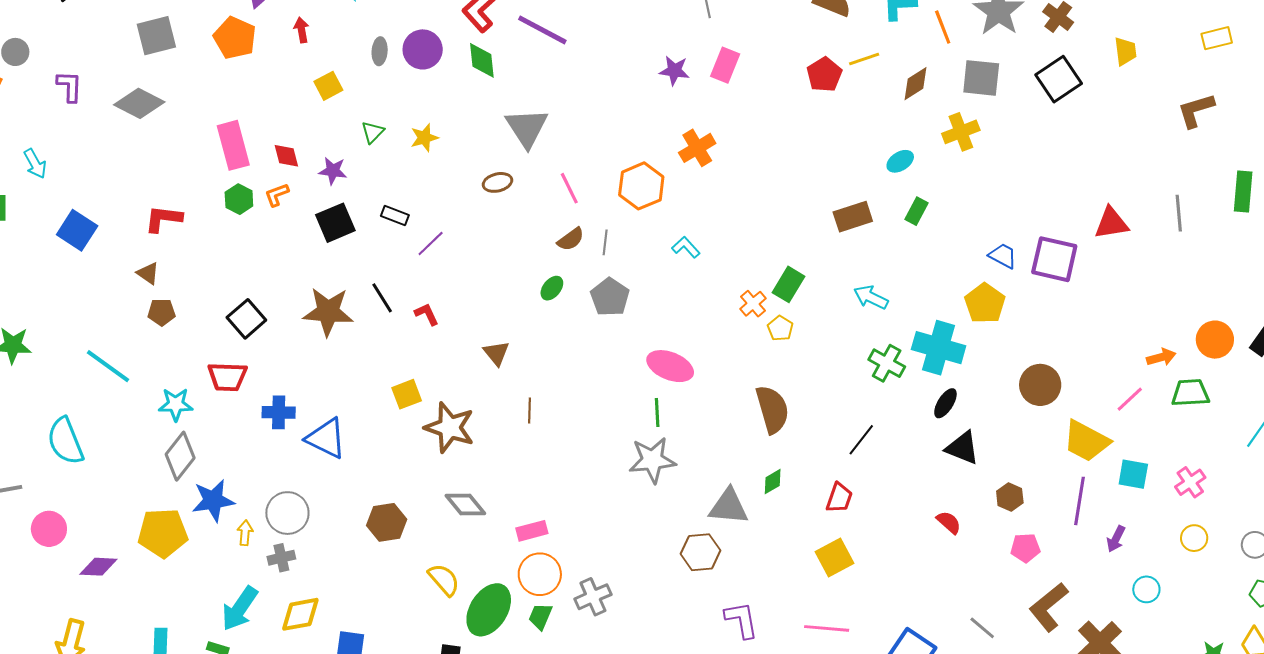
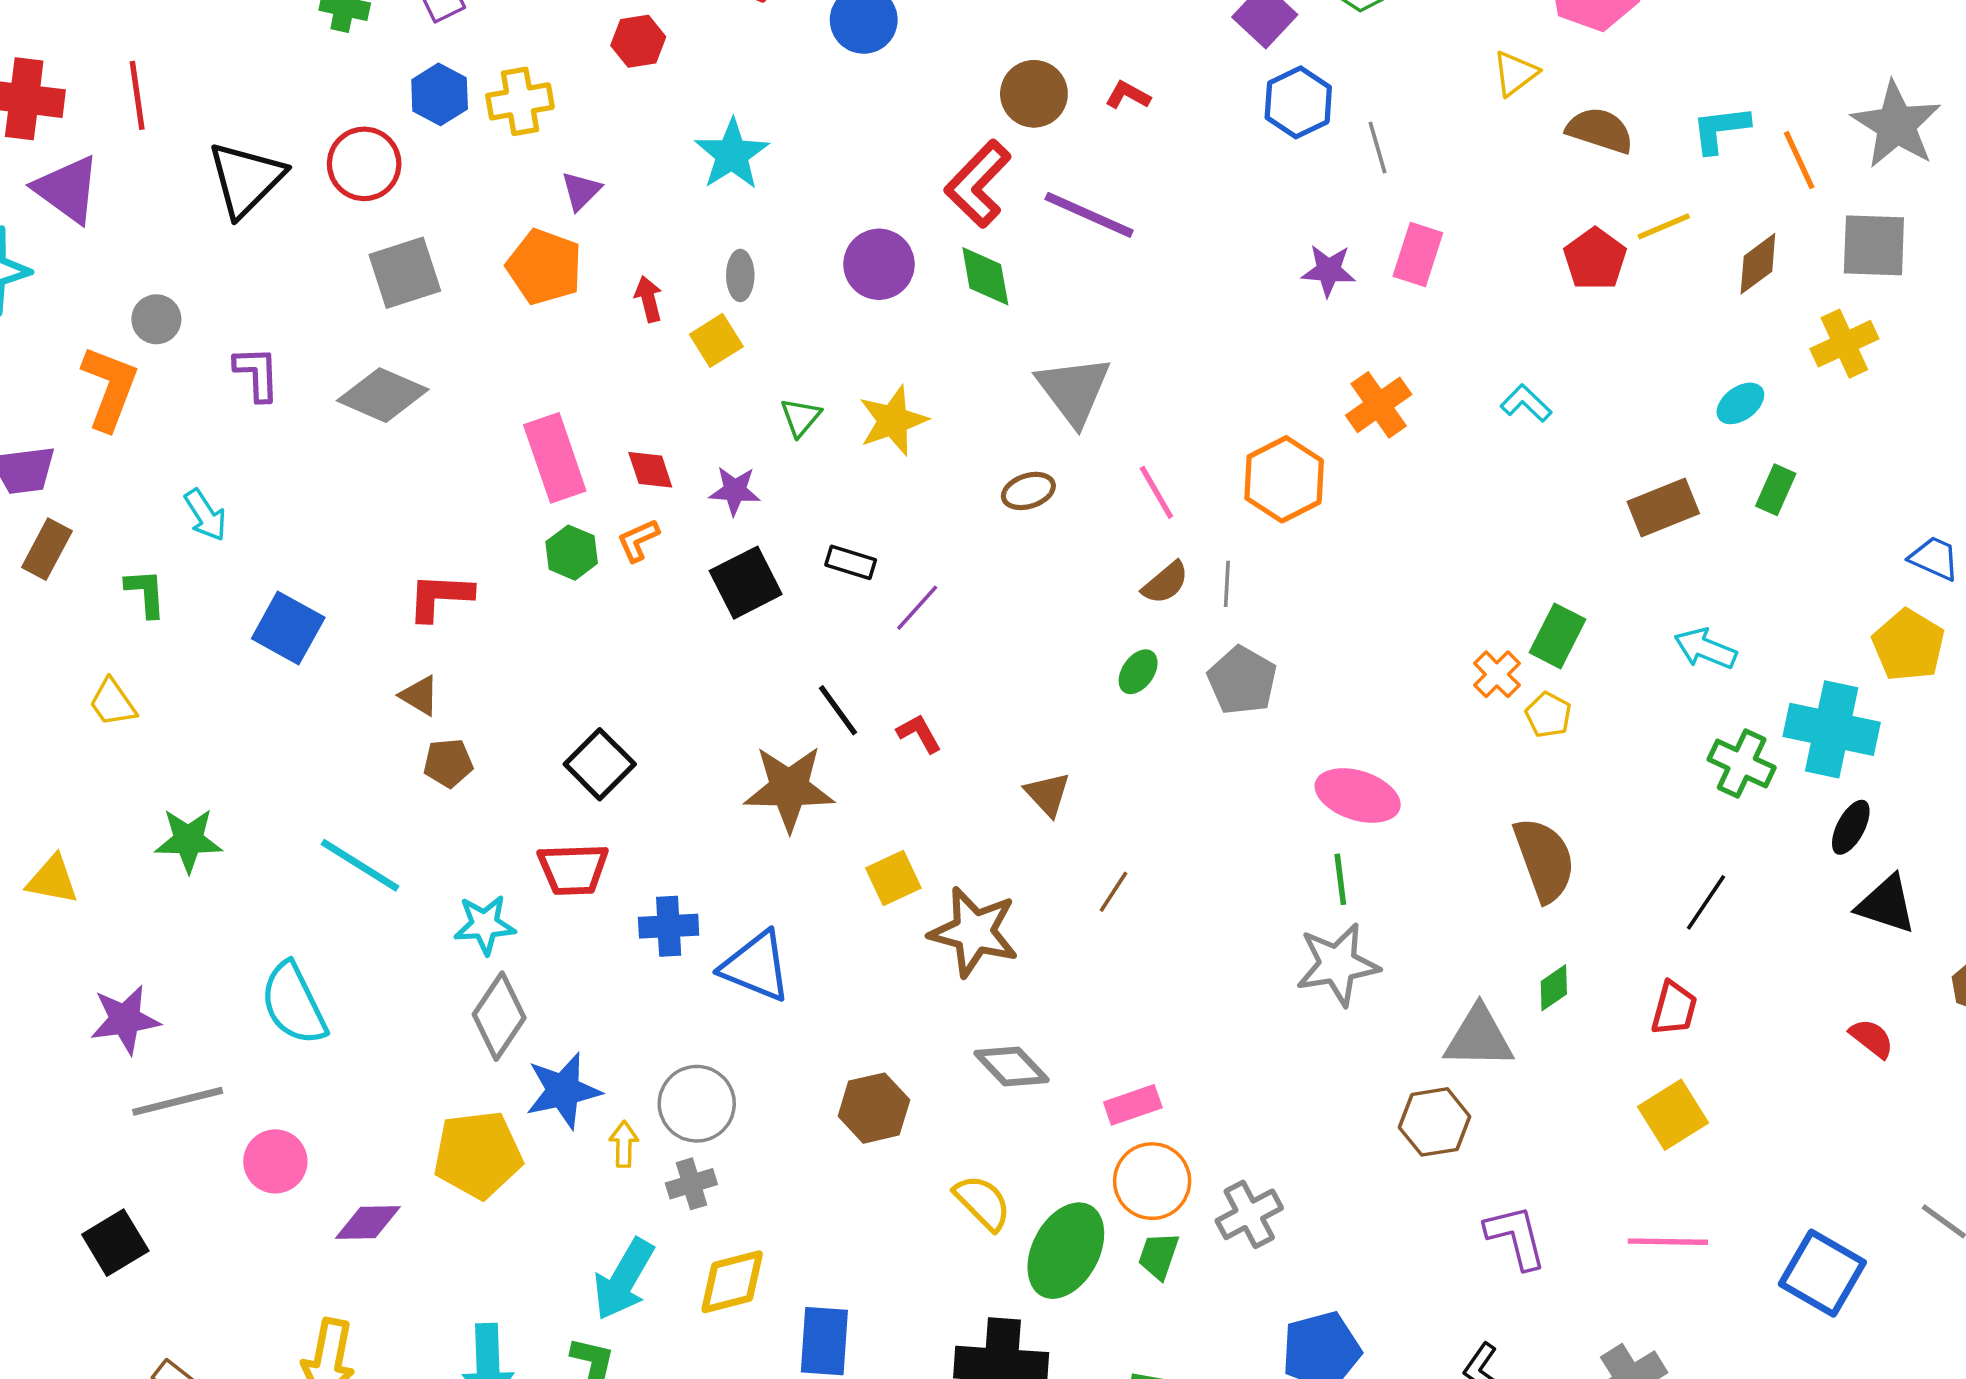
red arrow: (301, 30) -> (649, 299), moved
gray ellipse: (380, 51) -> (740, 275), moved
yellow star: (424, 138) -> (893, 421), size x1.4
cyan L-shape: (686, 247) -> (1526, 403), moved
brown star: (328, 312) -> (789, 788), moved
brown line: (529, 411) -> (1113, 892), turned 35

